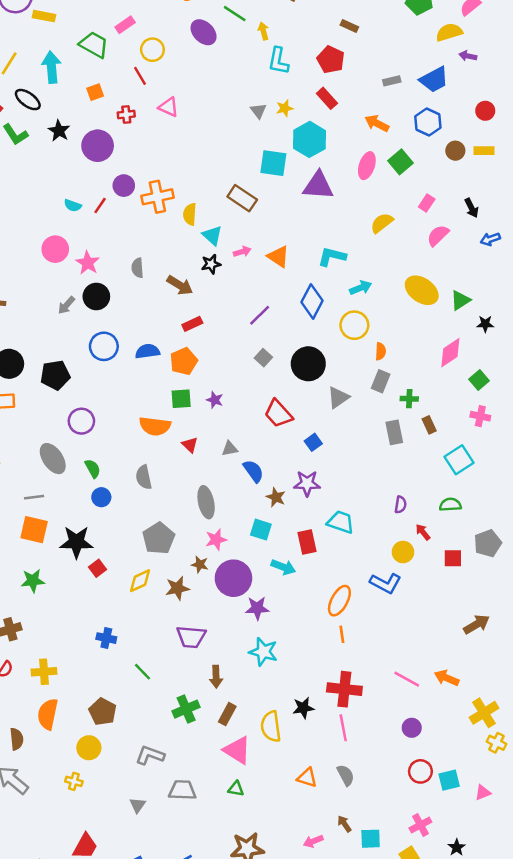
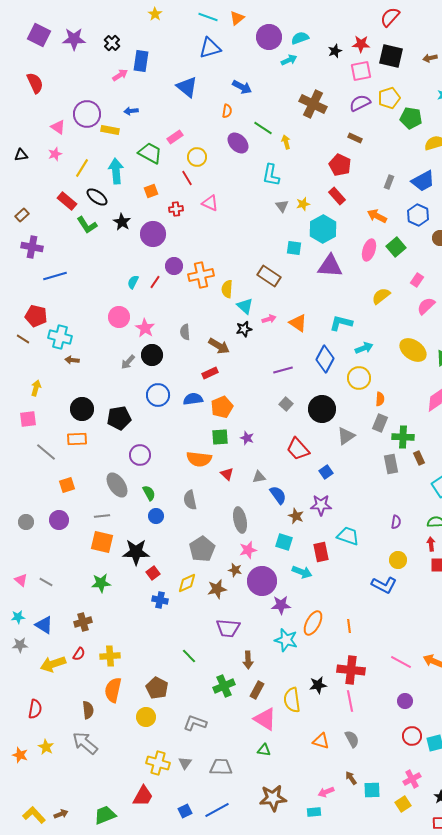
cyan L-shape: (278, 61) -> (271, 175), moved
gray rectangle: (392, 81) -> (389, 182), turned -56
cyan square: (273, 163) -> (294, 248), size x0.7
cyan semicircle: (73, 206) -> (133, 282), turned 96
purple line: (260, 315) -> (283, 370), turned 30
red rectangle: (192, 324) -> (210, 373), moved
green cross: (409, 399) -> (403, 437), size x1.5
red arrow: (423, 532) -> (431, 544), moved, turned 32
orange ellipse: (339, 601) -> (313, 623), moved
blue cross: (106, 638) -> (160, 600), moved
yellow cross: (74, 781) -> (158, 763), moved, size x1.6
gray trapezoid: (182, 790) -> (221, 767), moved

